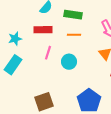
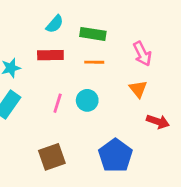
pink line: (48, 53) -> (58, 103), moved

